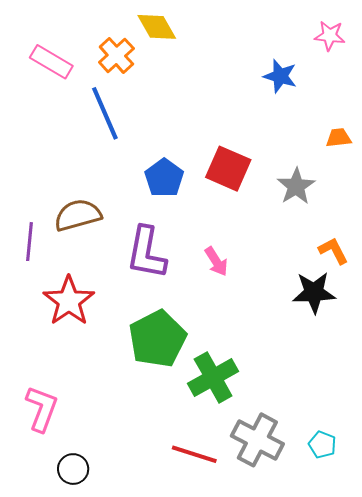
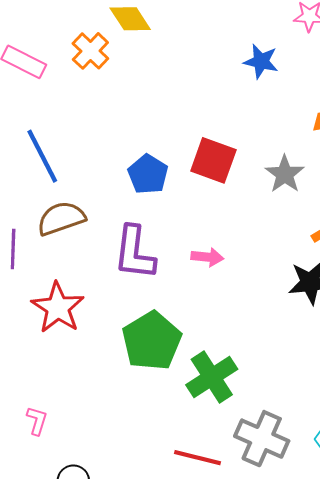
blue line: (105, 113) -> (42, 156), moved
pink arrow: (216, 261) -> (207, 257), turned -48
pink L-shape: (42, 409) -> (37, 421), size x0.6

